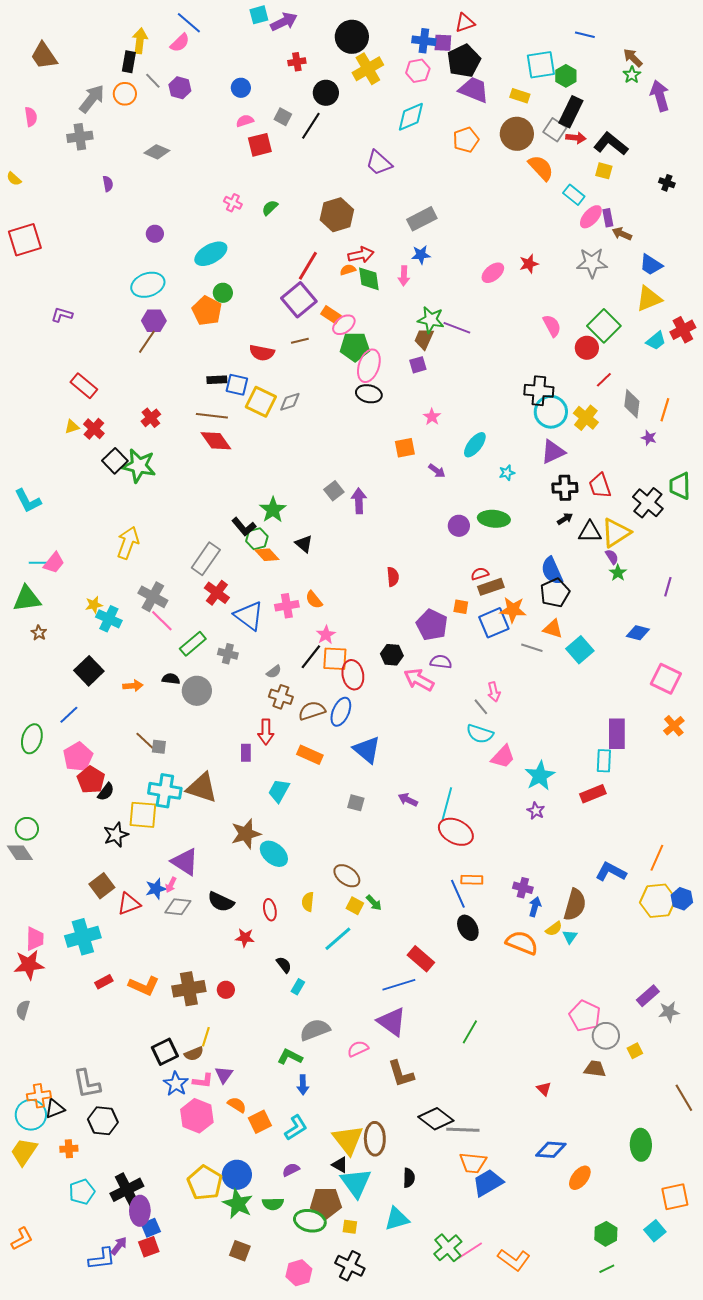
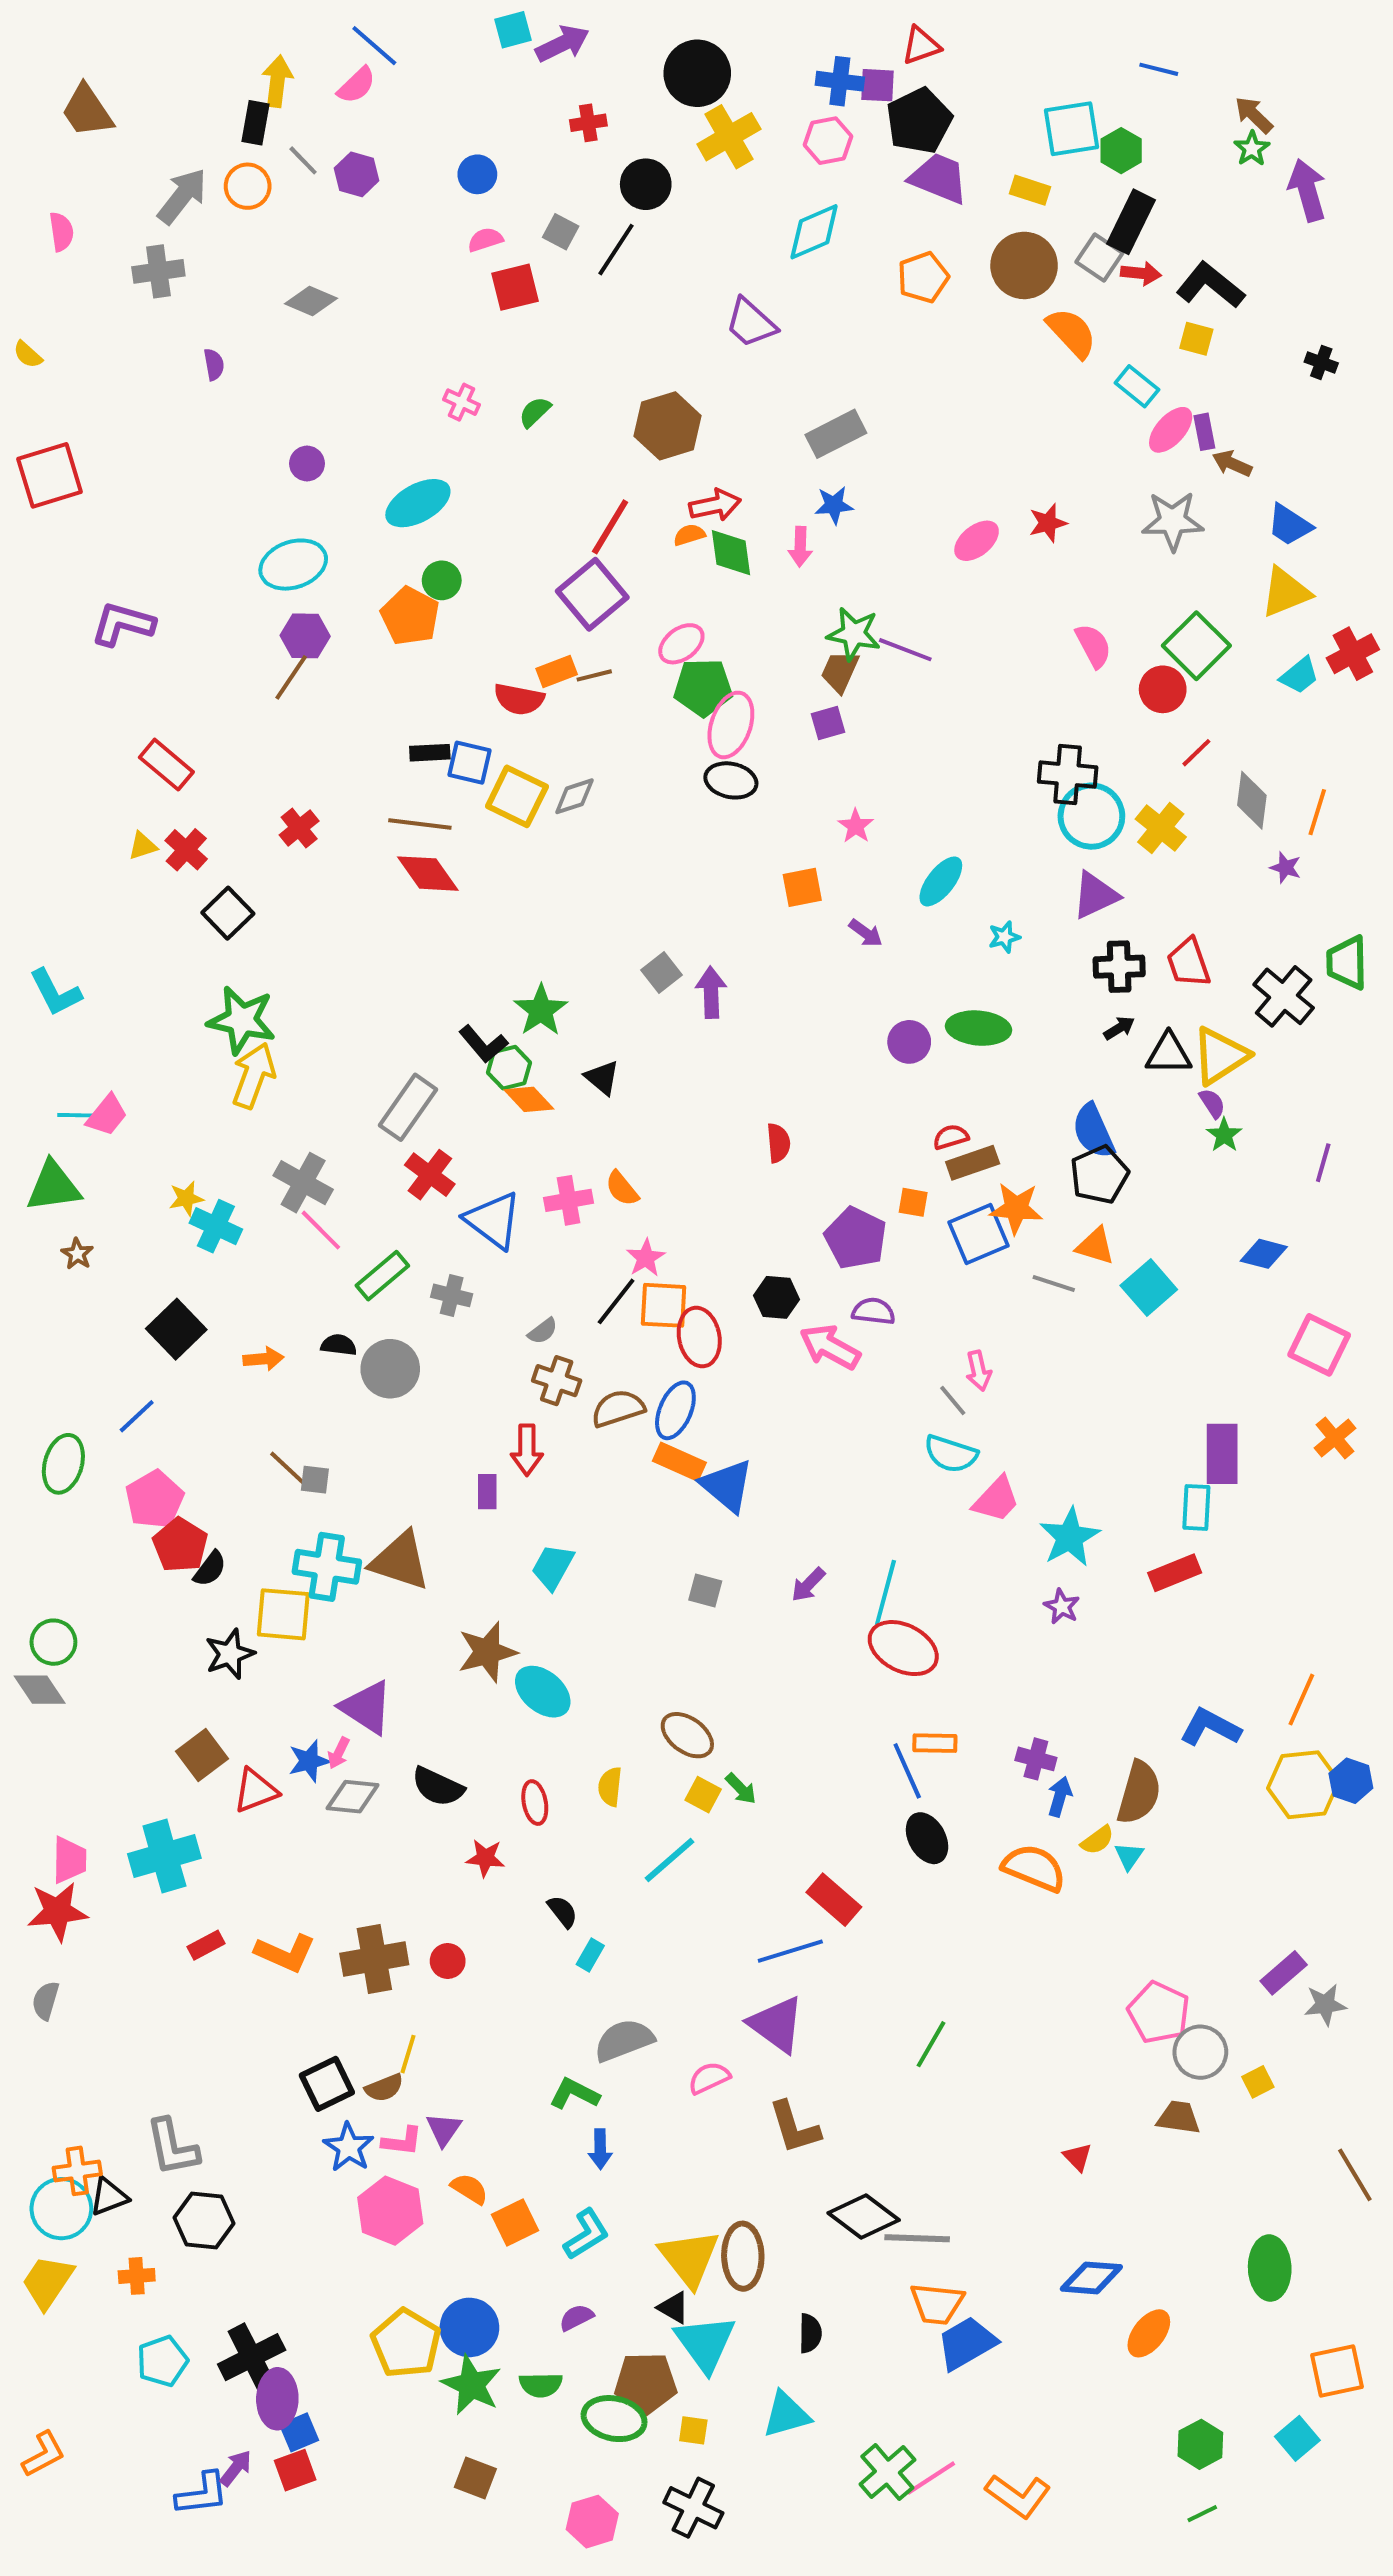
purple L-shape: (62, 315) -> (123, 624), size x1.5
orange rectangle: (331, 315) -> (557, 671), moved, turned -54
green star: (139, 466) -> (242, 1020), moved
orange rectangle: (310, 755) -> (679, 1462), moved
purple arrow: (408, 800) -> (808, 1585), turned -72

